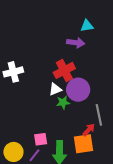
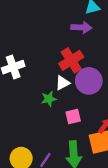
green star: (63, 102) -> (49, 99), moved
pink square: (41, 139) -> (73, 117), moved

